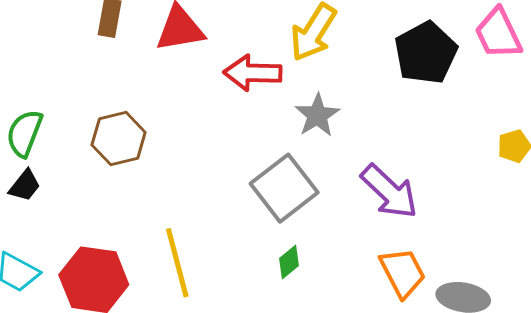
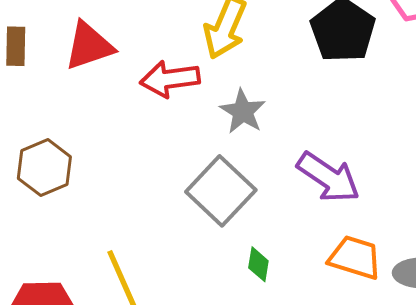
green diamond: (289, 262) -> (258, 264), moved, turned -32
orange trapezoid: (403, 273) -> (355, 258), turned -36

